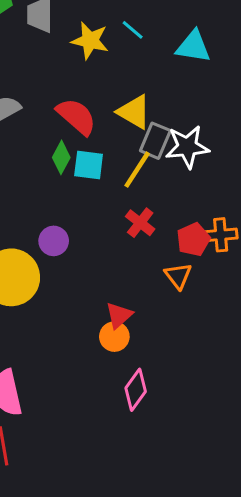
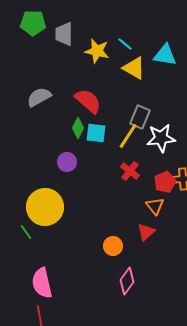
yellow triangle: (134, 112) -> (134, 68), moved
white star: (187, 147) -> (161, 138), moved
purple circle: (54, 241) -> (67, 162), moved
red triangle: (119, 315) -> (146, 232), moved

